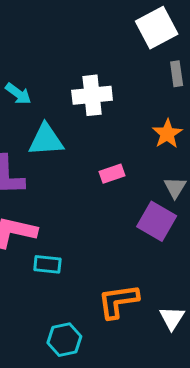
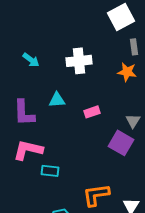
orange star: (167, 134) -> (127, 72), moved, turned -30
cyan triangle: (46, 140) -> (57, 100), moved, size x0.7

